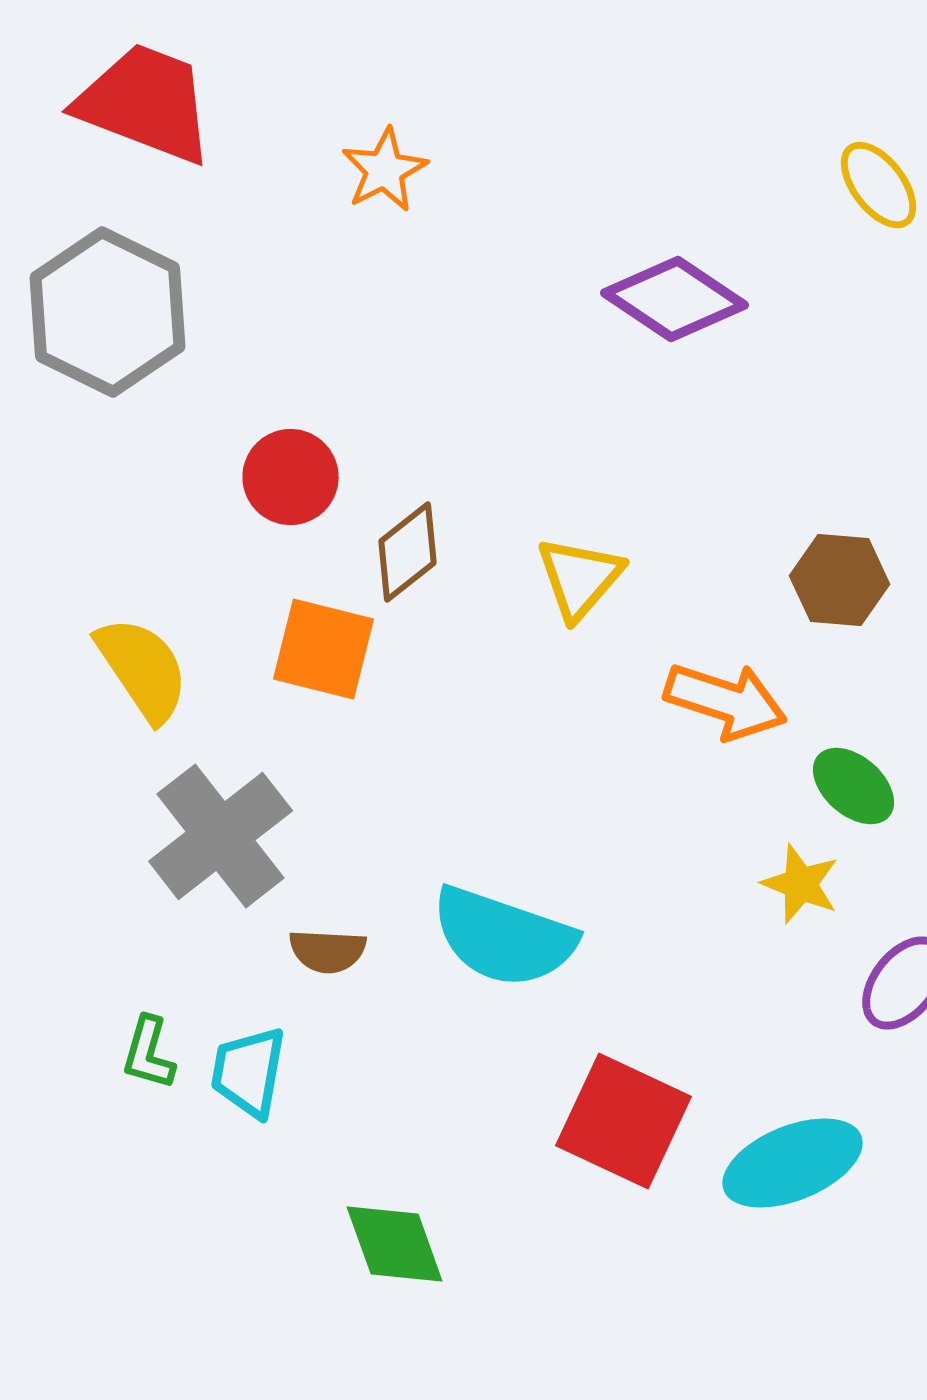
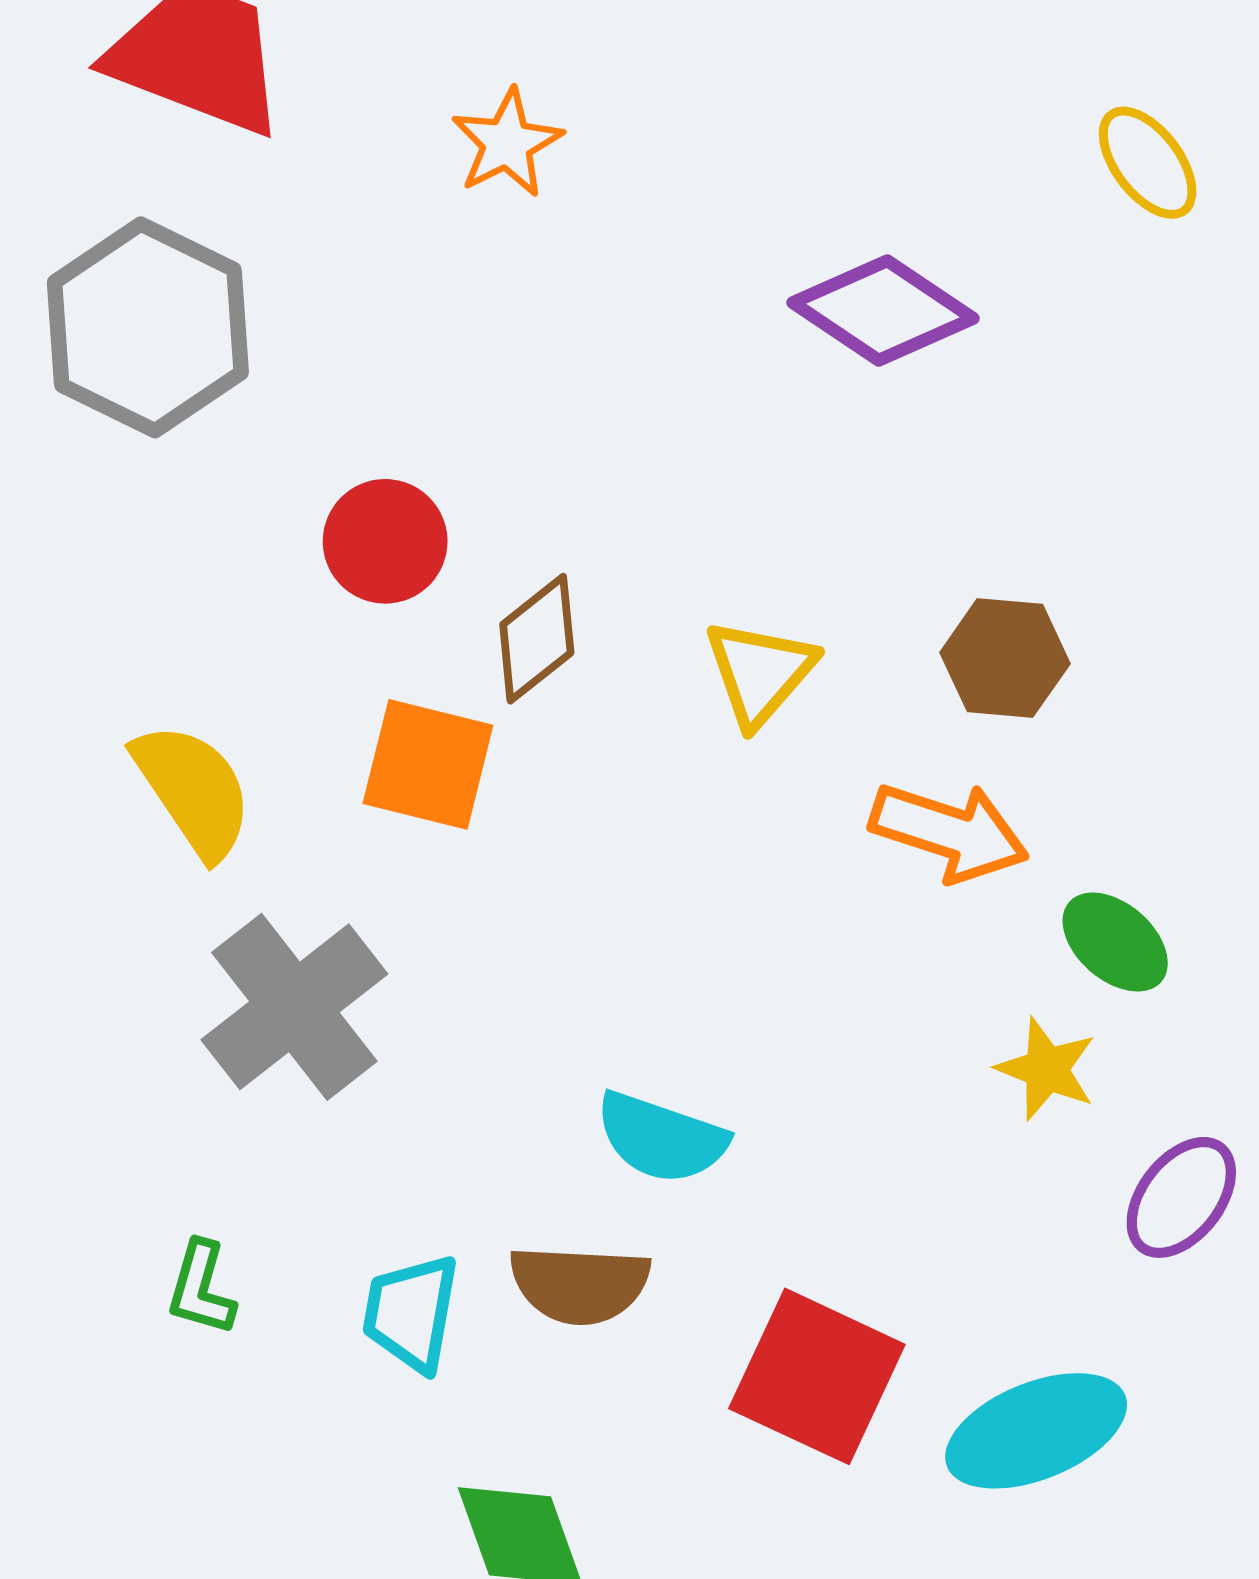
brown hexagon: (840, 580) -> (1005, 658), moved
cyan semicircle: (504, 937) -> (661, 1138), size x0.7
brown semicircle: (328, 951) -> (580, 1284), moved, size x1.4
cyan trapezoid: (249, 1072) -> (411, 1313), moved

